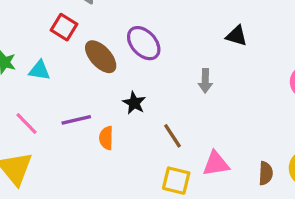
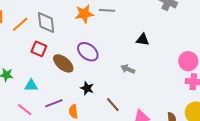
cyan triangle: (39, 70) -> (31, 85), moved
gray arrow: (205, 81) -> (128, 69), turned 120

